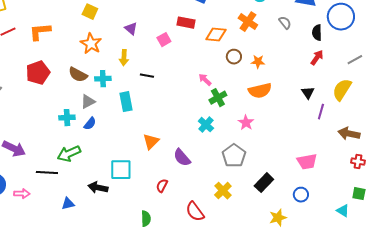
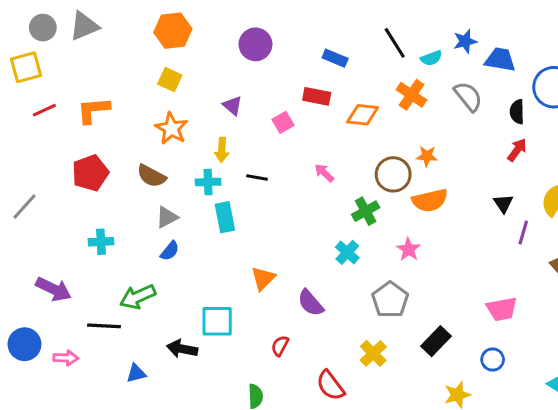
gray semicircle: (285, 23) -> (468, 96), size x1.5
brown circle: (234, 57) -> (393, 174), moved, size x1.5
cyan cross: (103, 79) -> (208, 182), moved
pink arrow: (205, 80) -> (324, 173), moved
cyan cross: (67, 118) -> (101, 242), moved

